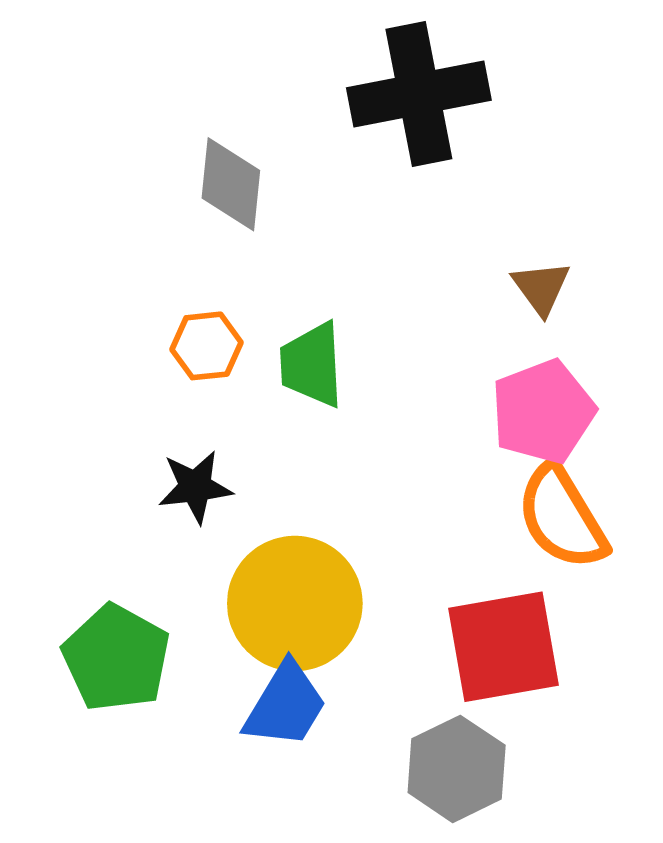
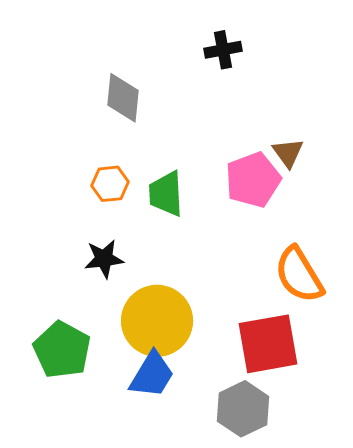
black cross: (419, 94) -> (223, 50), size x0.5
pink pentagon: (543, 412) -> (253, 180), moved

